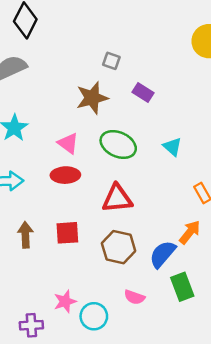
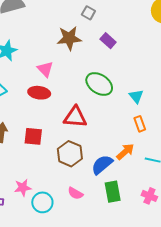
green ellipse: (118, 144) -> (99, 84), moved
cyan triangle: (172, 147) -> (136, 96), moved

